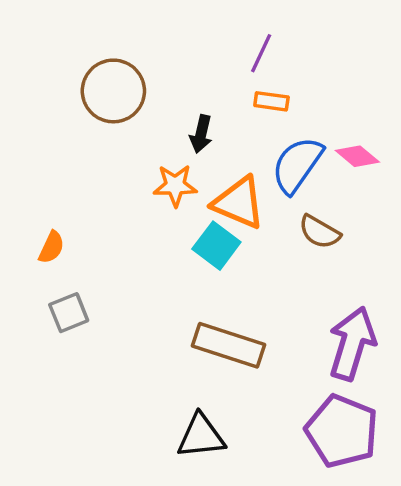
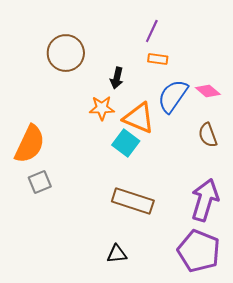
brown semicircle: (320, 232) -> (208, 135), moved, turned 40
orange semicircle: (52, 247) -> (30, 144), size x2.0
black triangle: (201, 436) -> (117, 254), size x0.7

